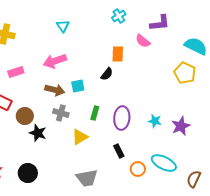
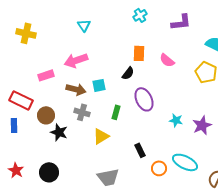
pink semicircle: (143, 41) -> (167, 60), moved
pink rectangle: (16, 72) -> (46, 75), moved
purple ellipse: (122, 118) -> (144, 99), moved, turned -30

